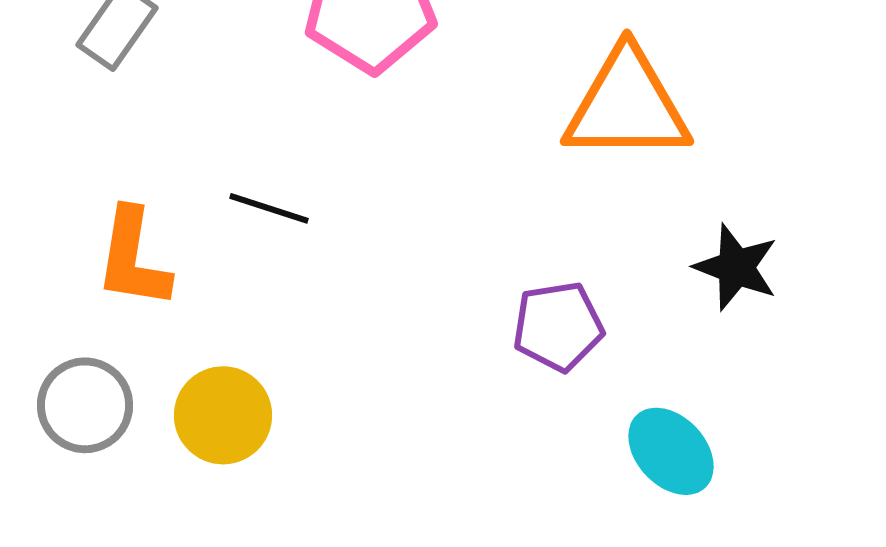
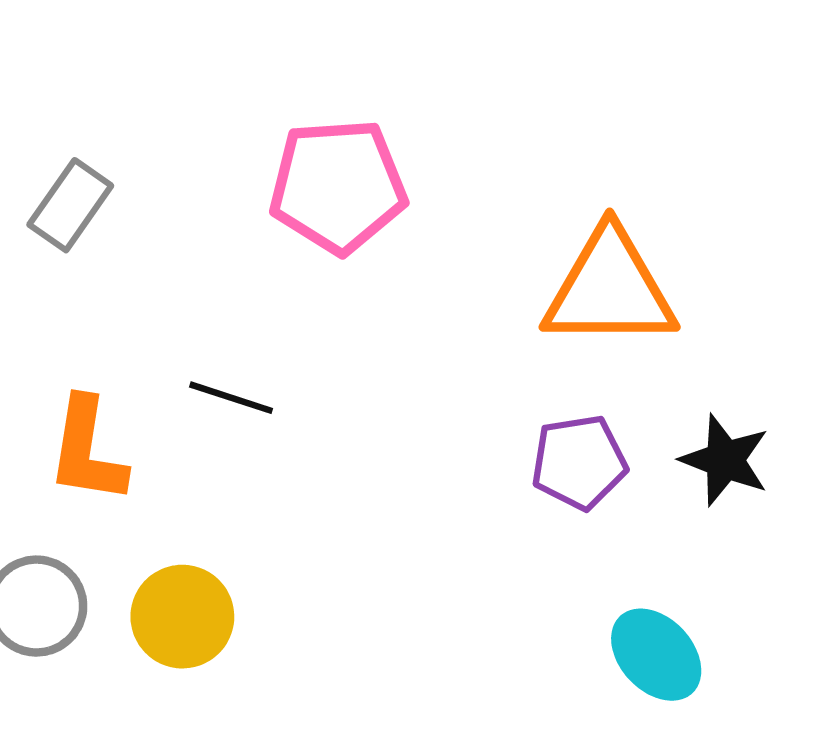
purple pentagon: (558, 326) -> (579, 462), moved

